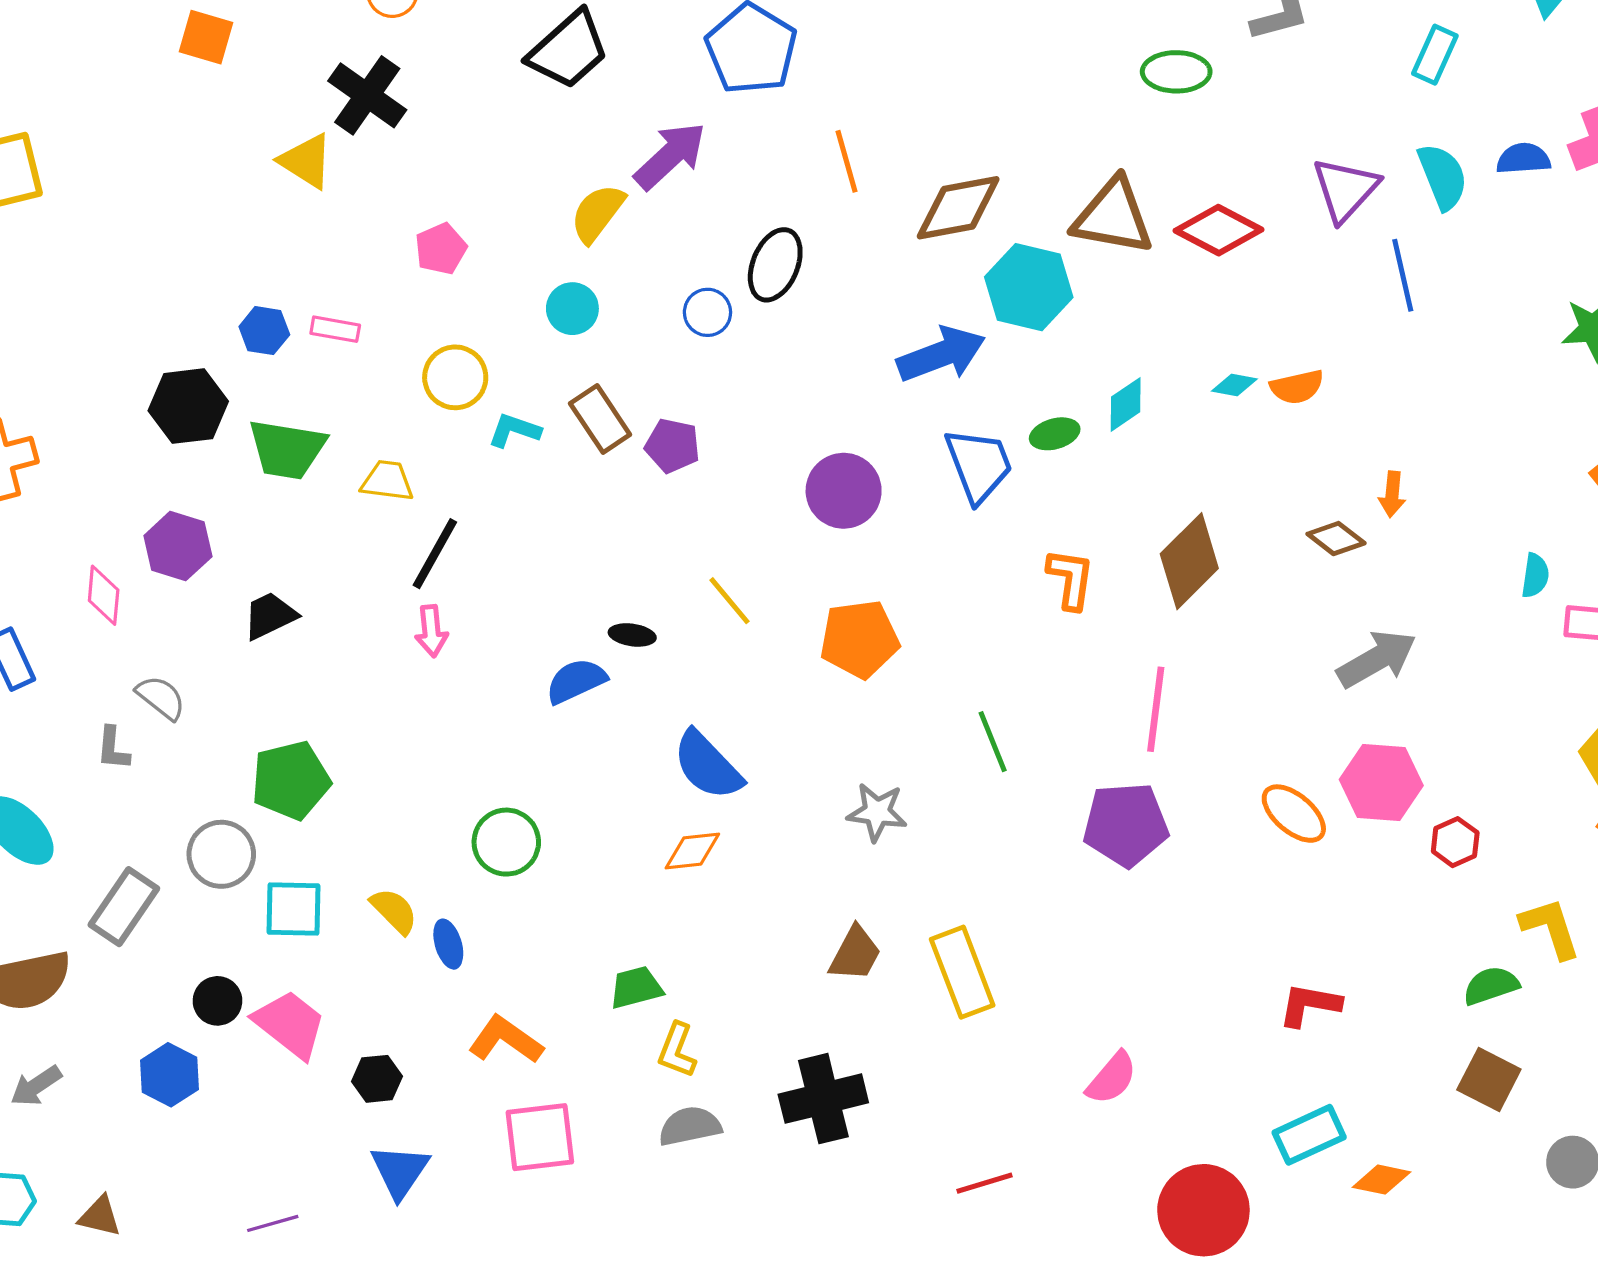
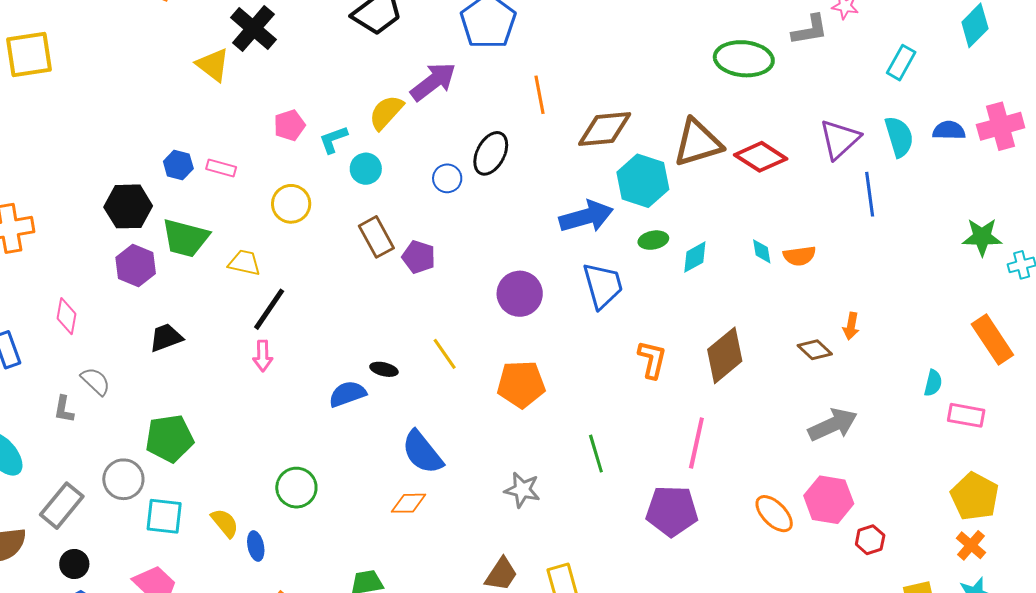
green ellipse: (1176, 72) -> (744, 59), size x1.4
brown triangle: (1113, 217) -> (698, 143), turned -32
cyan diamond: (1234, 385) -> (762, 251), turned 64
cyan L-shape: (514, 430) -> (333, 139), moved, turned -44
green ellipse: (1055, 434) -> (653, 240), moved
purple hexagon: (178, 546) -> (136, 265), moved
black circle: (217, 1001) -> (74, 564), moved

